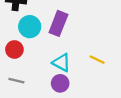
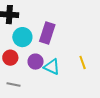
yellow line: (97, 60) -> (83, 62), turned 48
purple circle: (60, 83) -> (36, 62), moved

